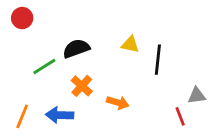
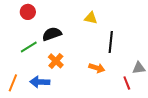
red circle: (22, 18) -> (28, 12), moved
yellow triangle: (130, 44) -> (91, 18), moved
orange arrow: (118, 103) -> (97, 68), moved

